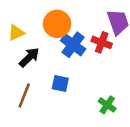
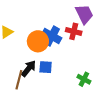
orange circle: (57, 24) -> (38, 41), moved
black arrow: (29, 57) -> (29, 69), moved

